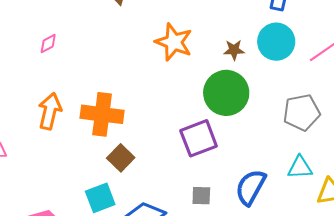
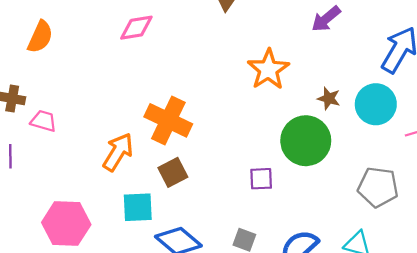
pink diamond: (48, 43) -> (136, 28), size x1.5
orange arrow: (50, 111) -> (118, 152), moved
purple square: (199, 138) -> (261, 179), size x0.6

